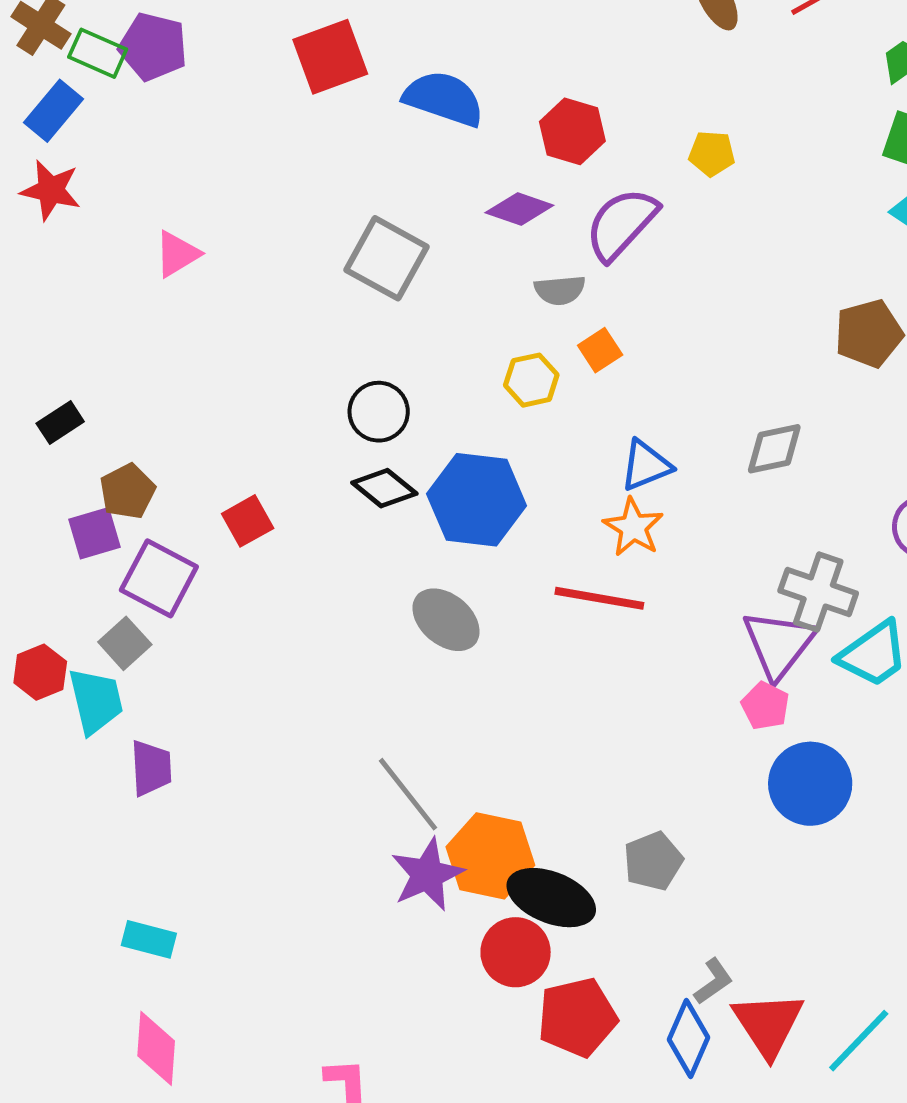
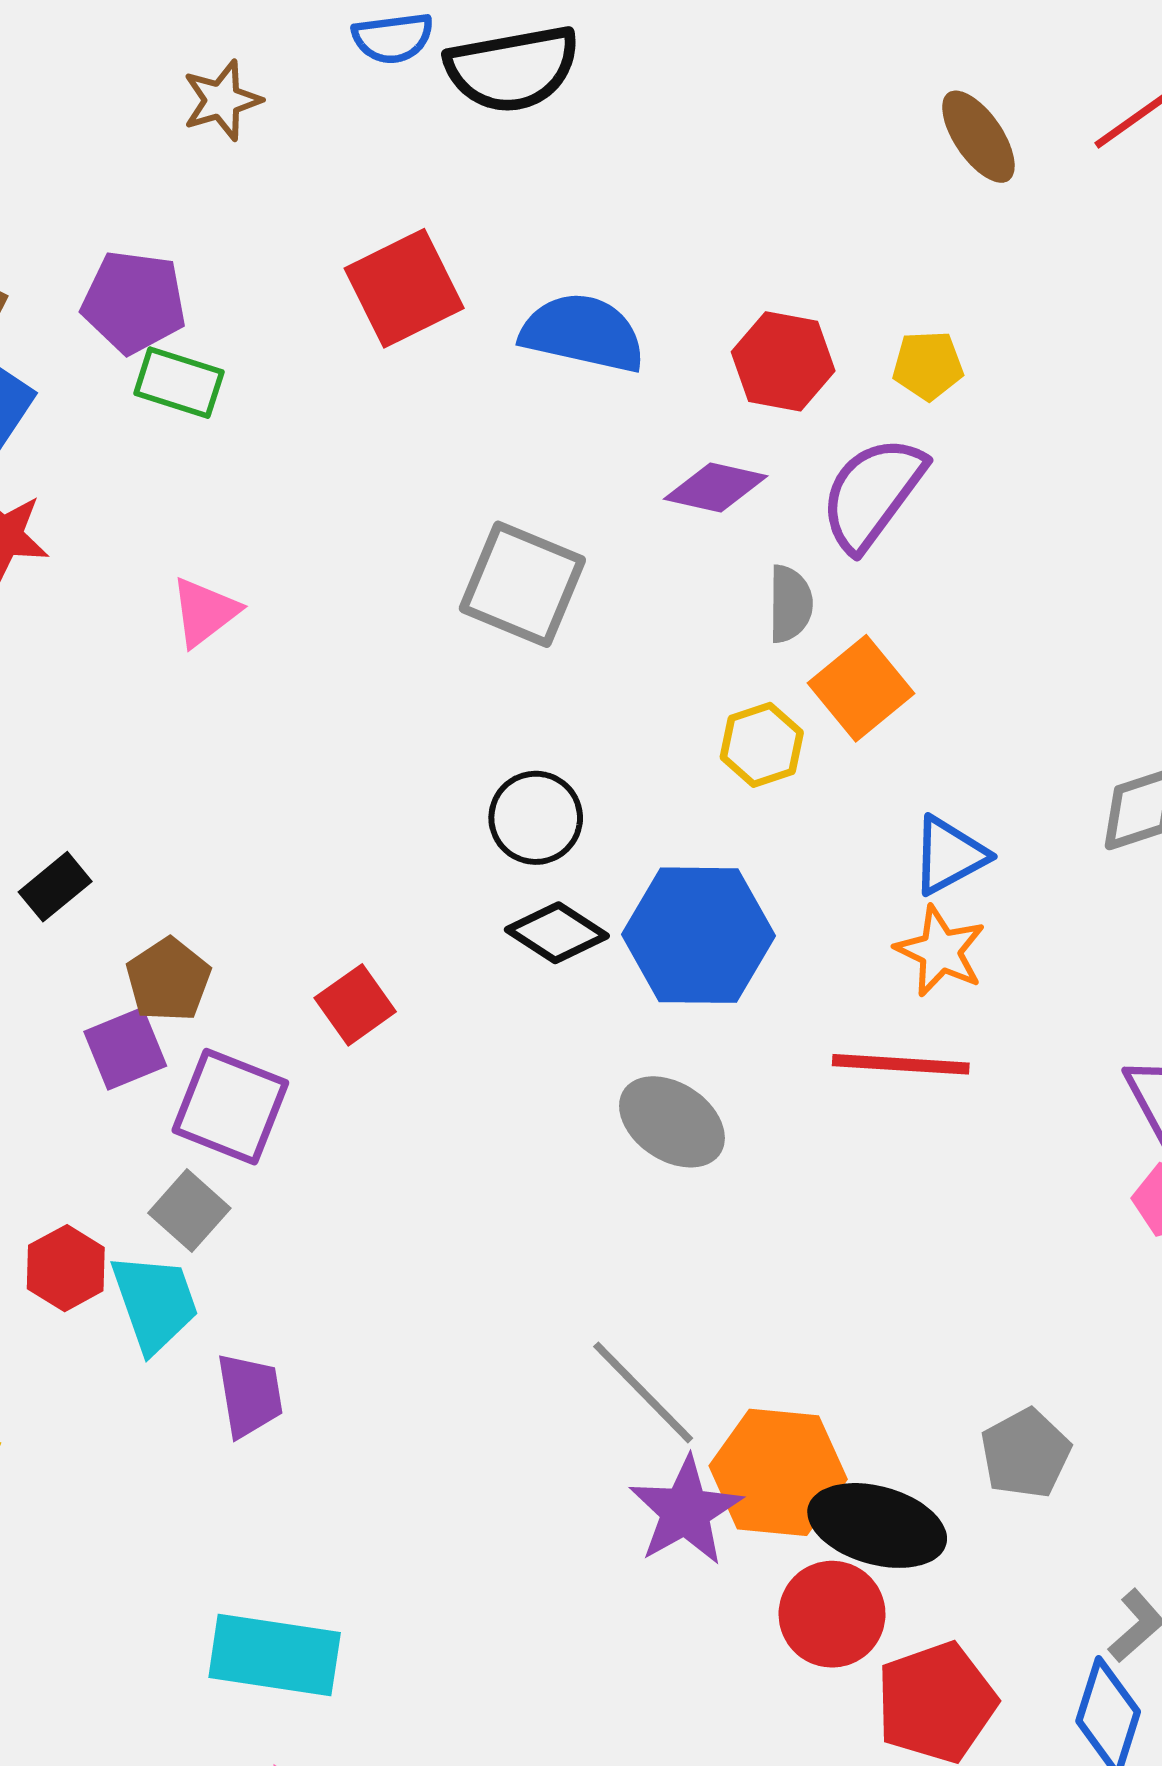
green rectangle: (98, 53) -> (179, 383), moved
yellow pentagon: (712, 153) -> (928, 365), moved
gray semicircle: (560, 290) -> (790, 604), turned -78
orange square: (600, 350) -> (861, 688), size x1.5
cyan rectangle: (149, 939) -> (275, 1655), size x1.6

